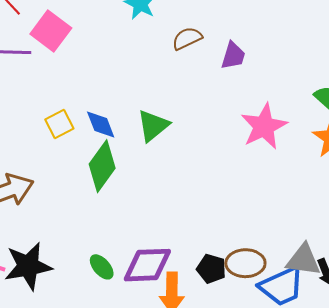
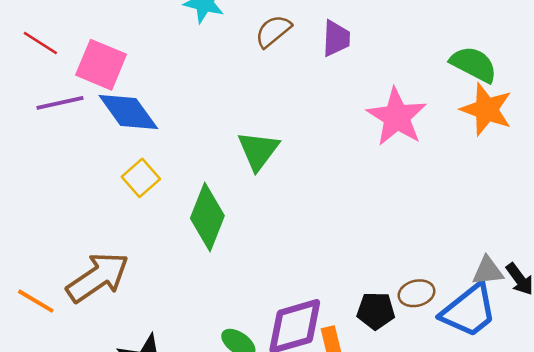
blue diamond: (101, 125) -> (128, 112), moved, size x1.4
gray triangle: (303, 260) -> (488, 271), size x0.7
brown ellipse: (245, 263) -> (416, 293), size x0.7

